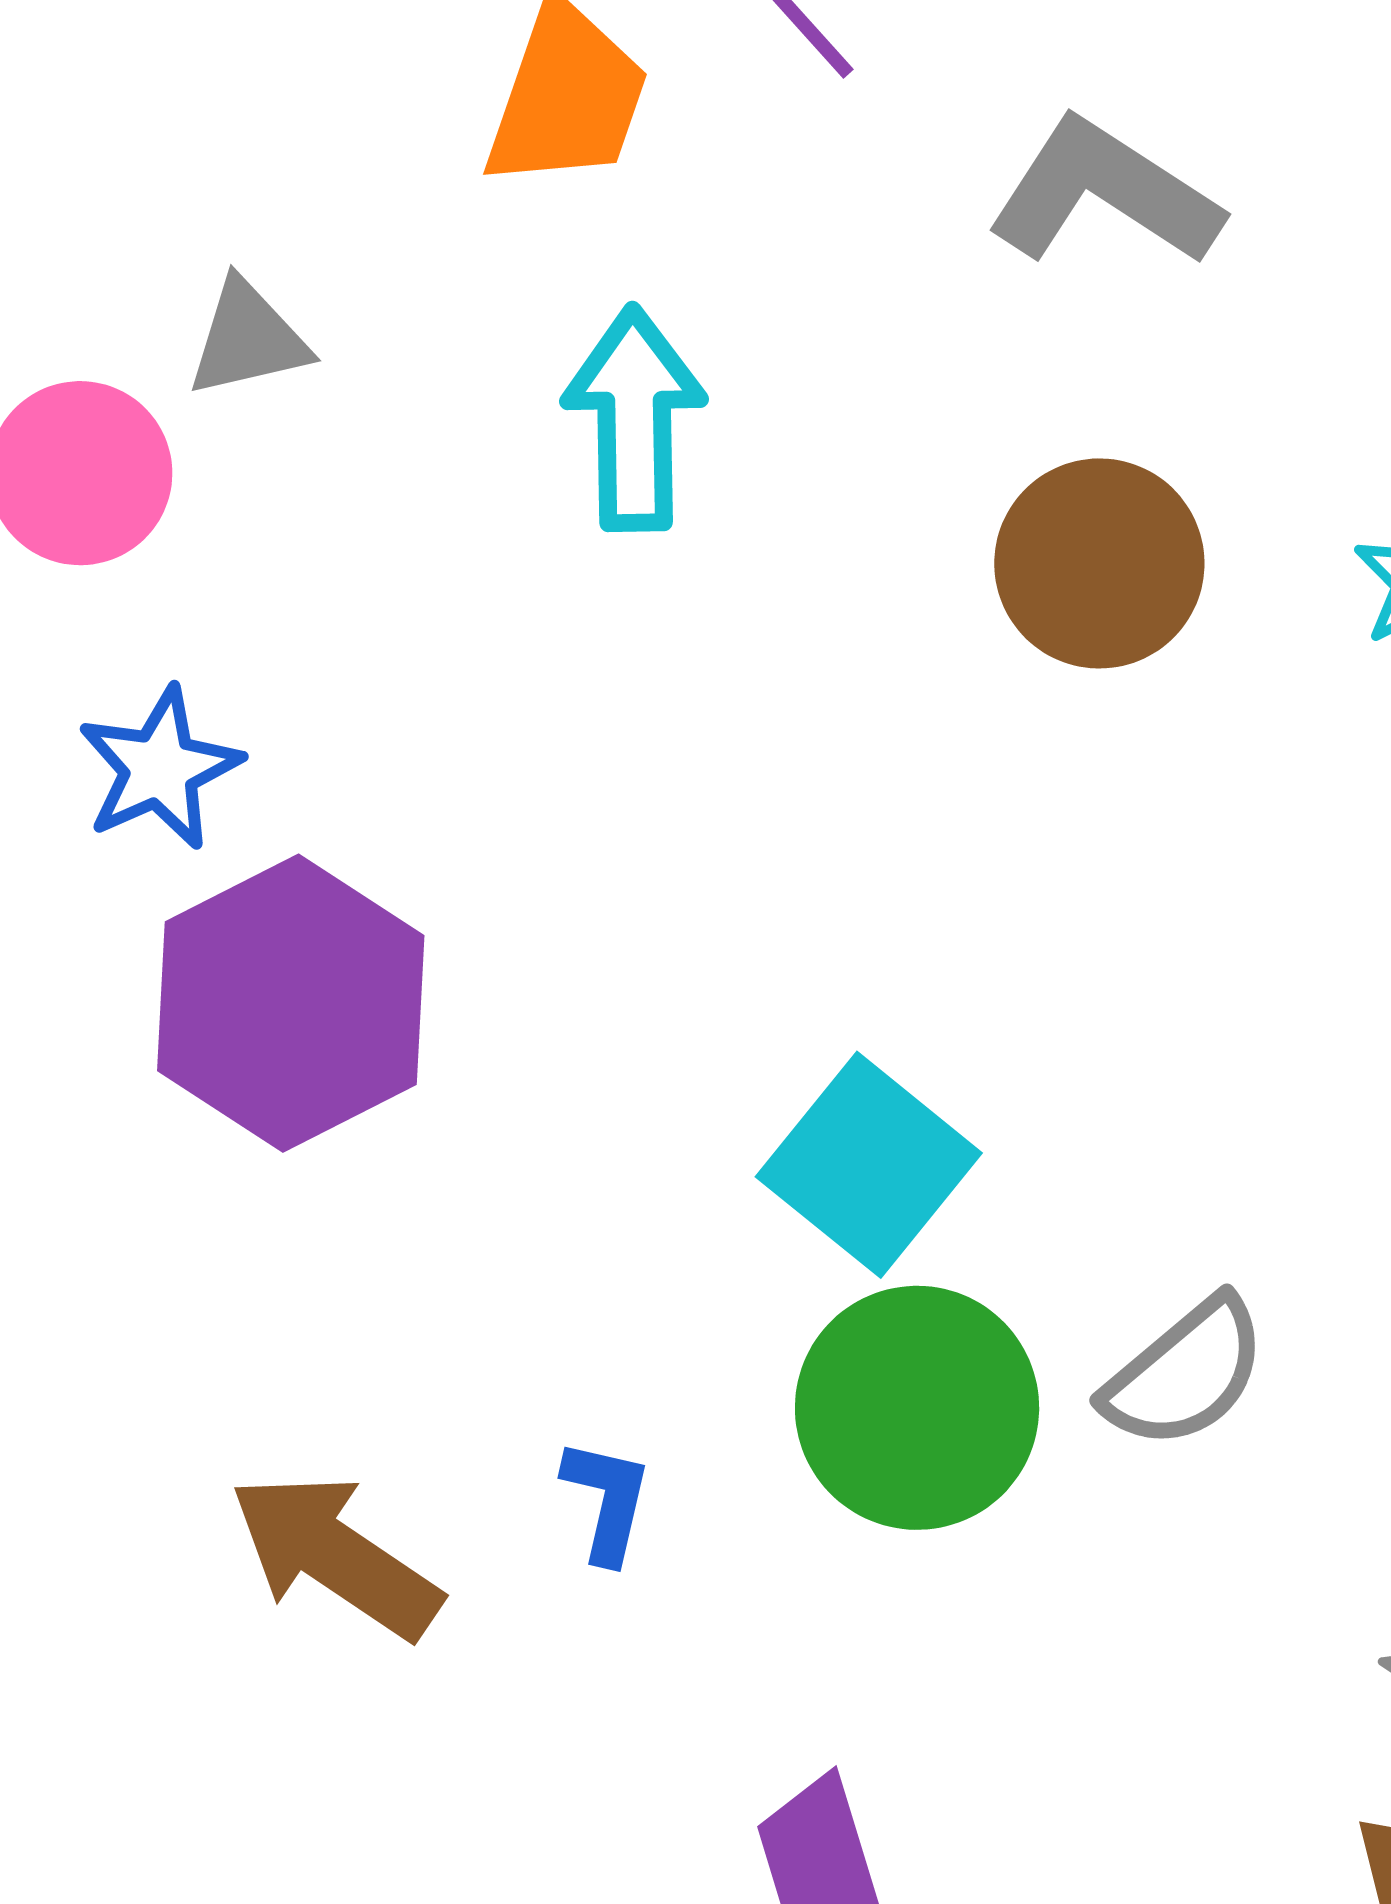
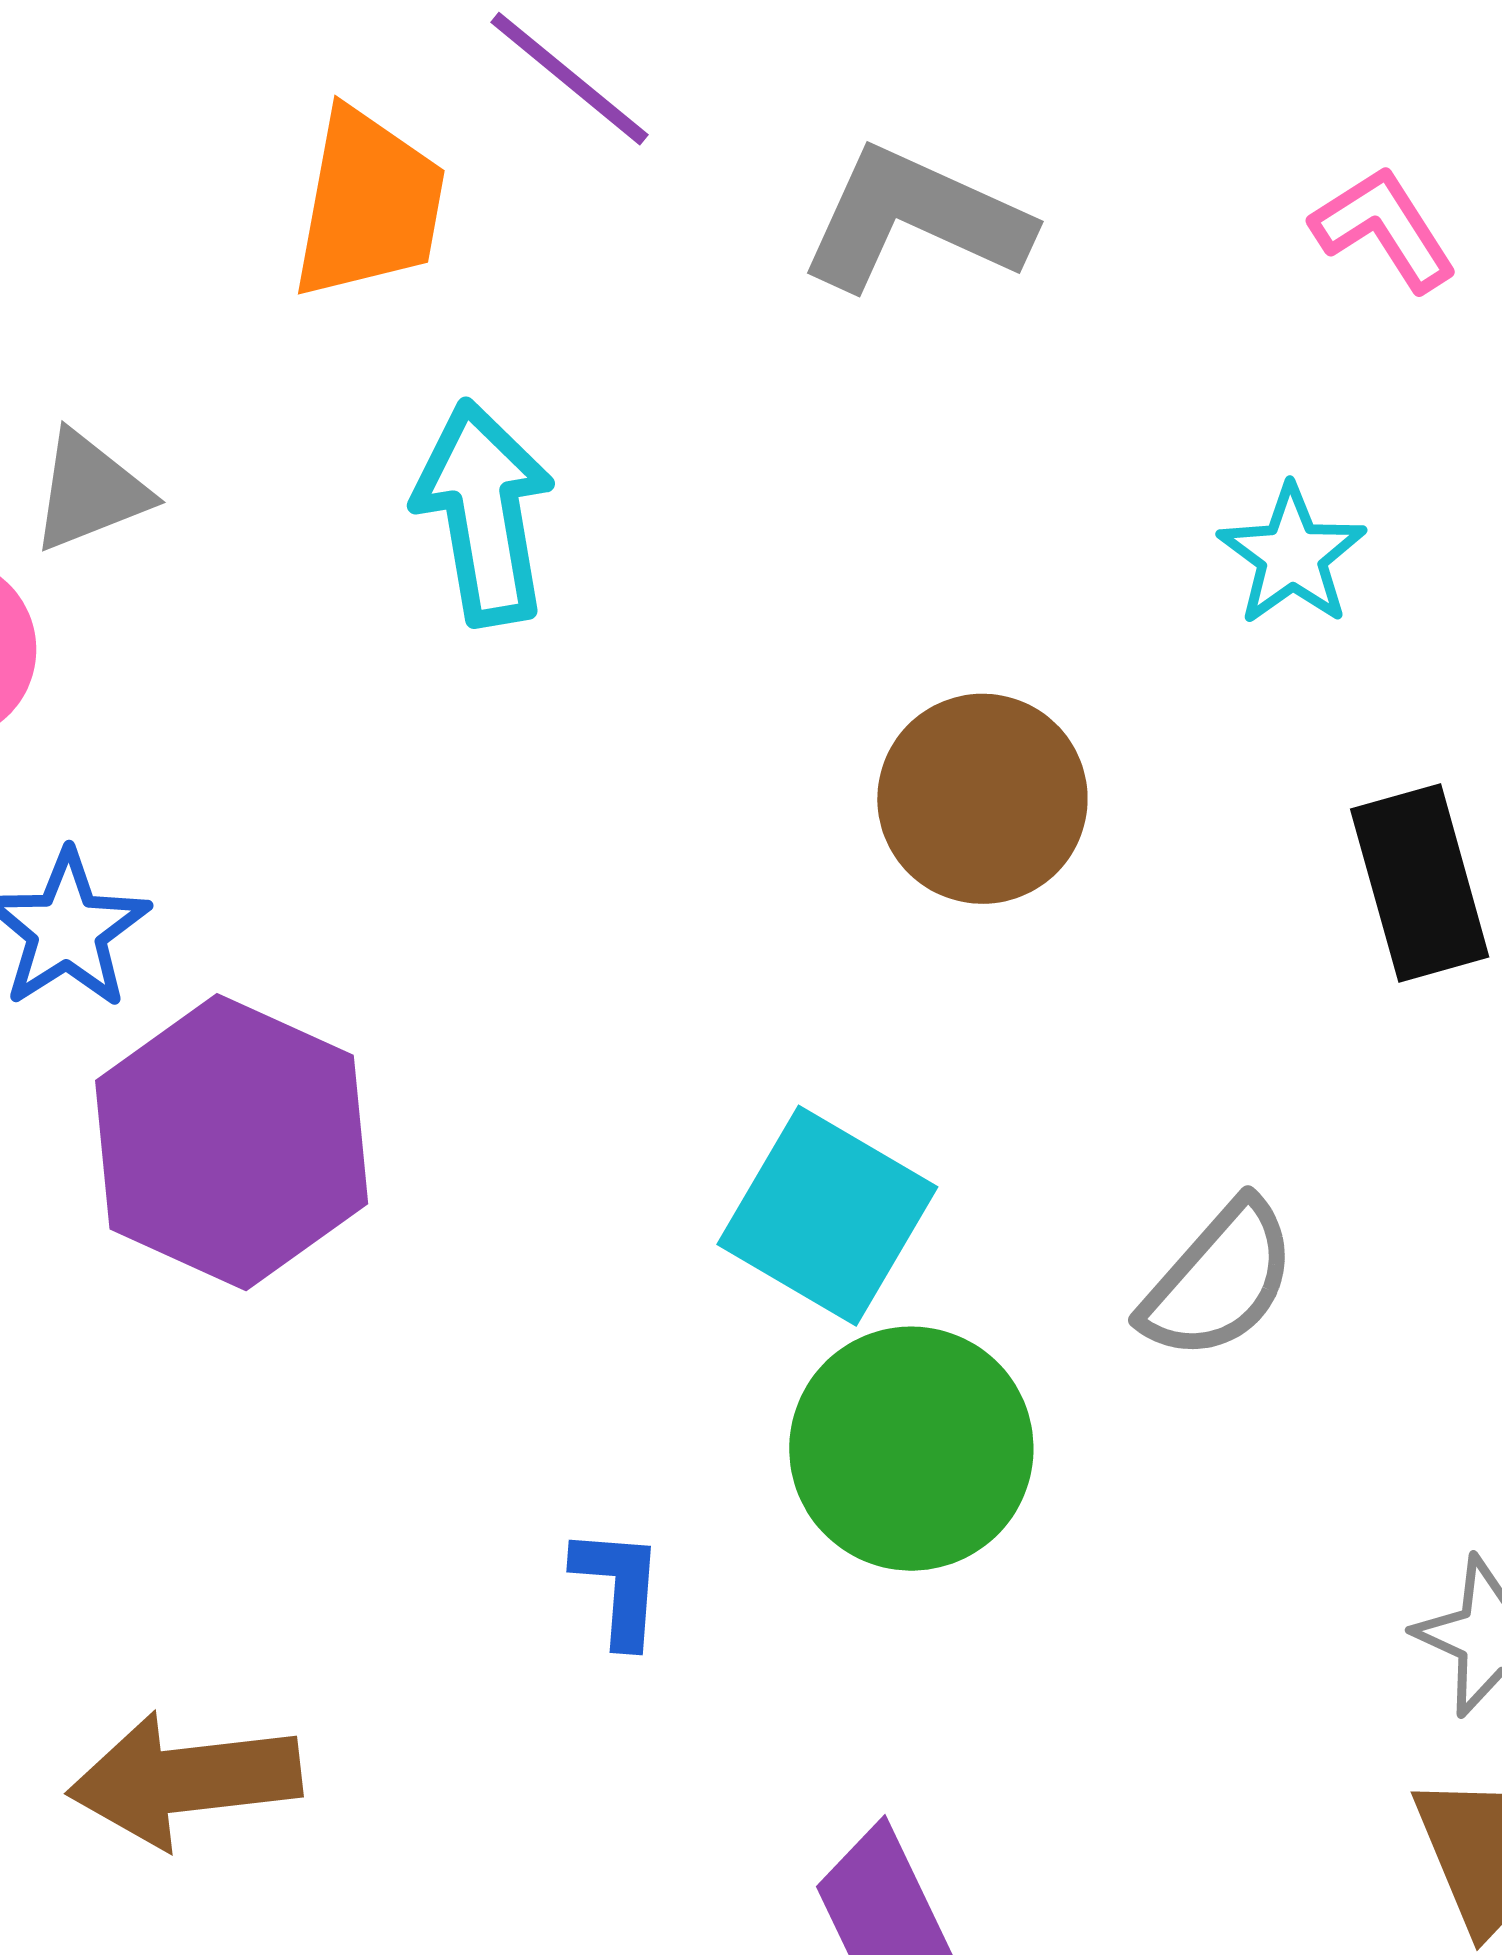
brown circle: (1099, 563) -> (982, 799), moved
gray semicircle: (1185, 1373) -> (1219, 1280), moved
brown arrow: (335, 1556) -> (185, 1780), moved, turned -32

